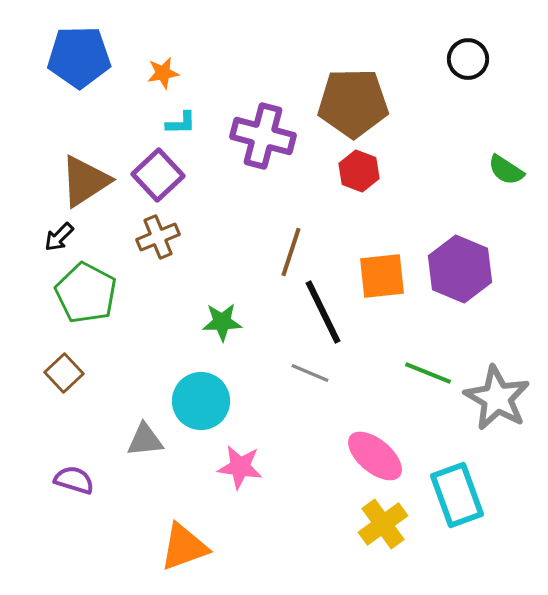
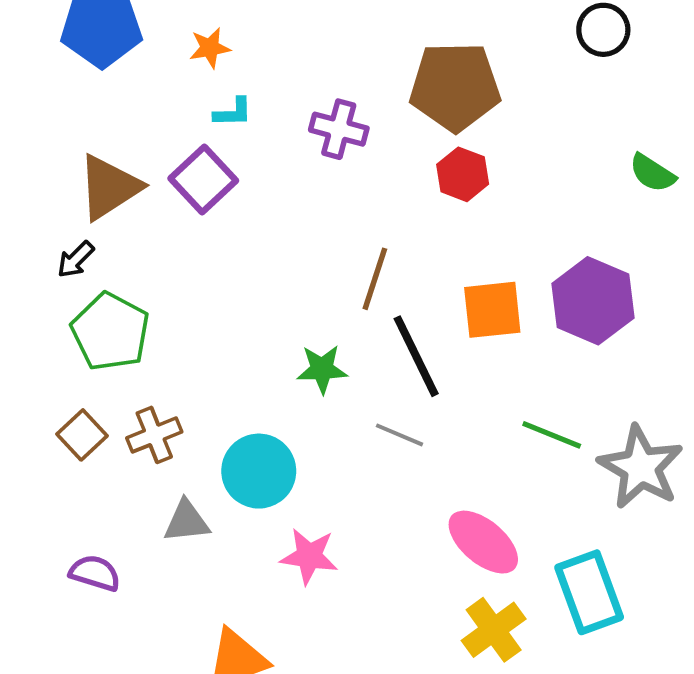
purple cross: (263, 136) -> (339, 129), size x0.7
brown cross: (158, 237) -> (154, 435), moved
green star: (222, 322) -> (322, 369), moved

